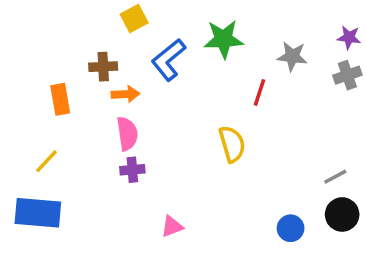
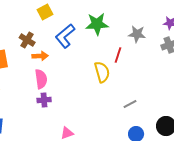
brown cross: (103, 67) -> (27, 40), turned 35
yellow semicircle: (232, 144) -> (102, 72), moved
gray line: (335, 177) -> (130, 104), moved

